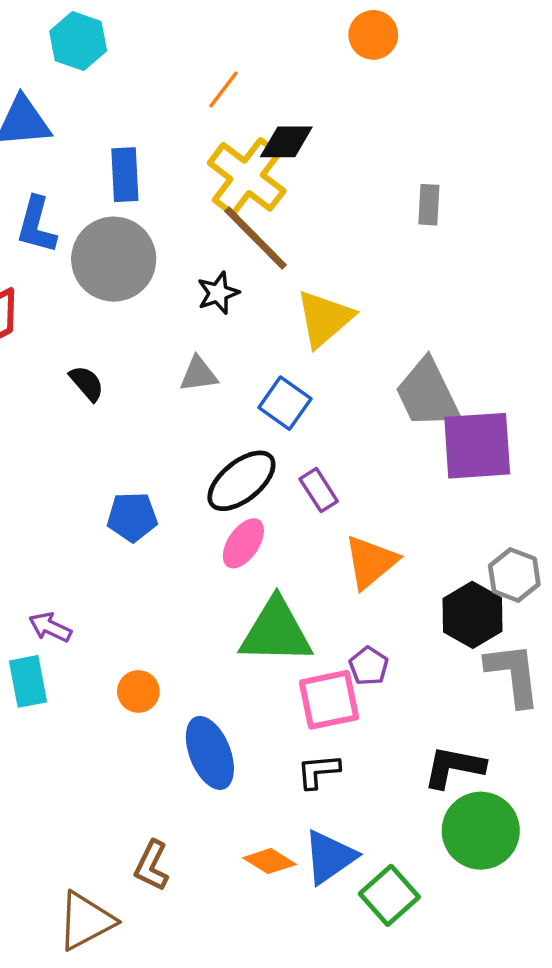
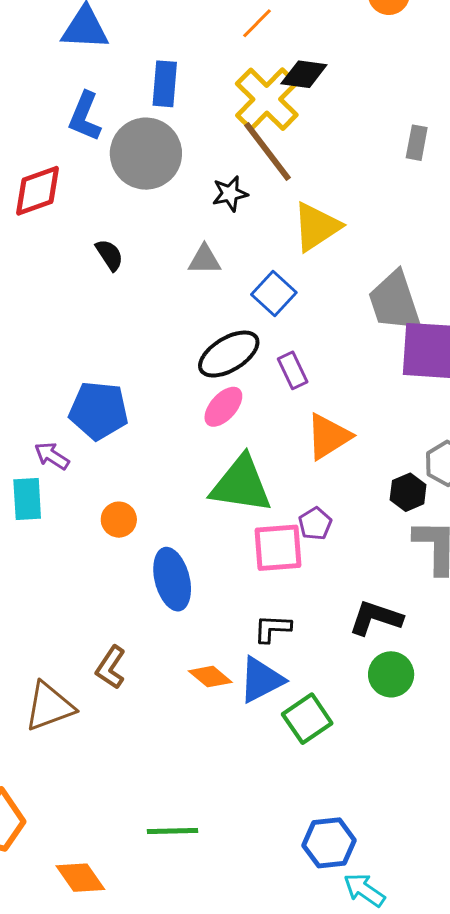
blue pentagon: (132, 517) -> (99, 411), moved, size x1.4
black hexagon: (473, 615) -> (408, 492), size x0.7
black L-shape: (318, 771) -> (272, 629), moved
green circle: (481, 831) -> (391, 674), size x0.7

